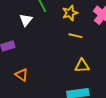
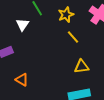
yellow line: (75, 36) -> (73, 37), turned 40

